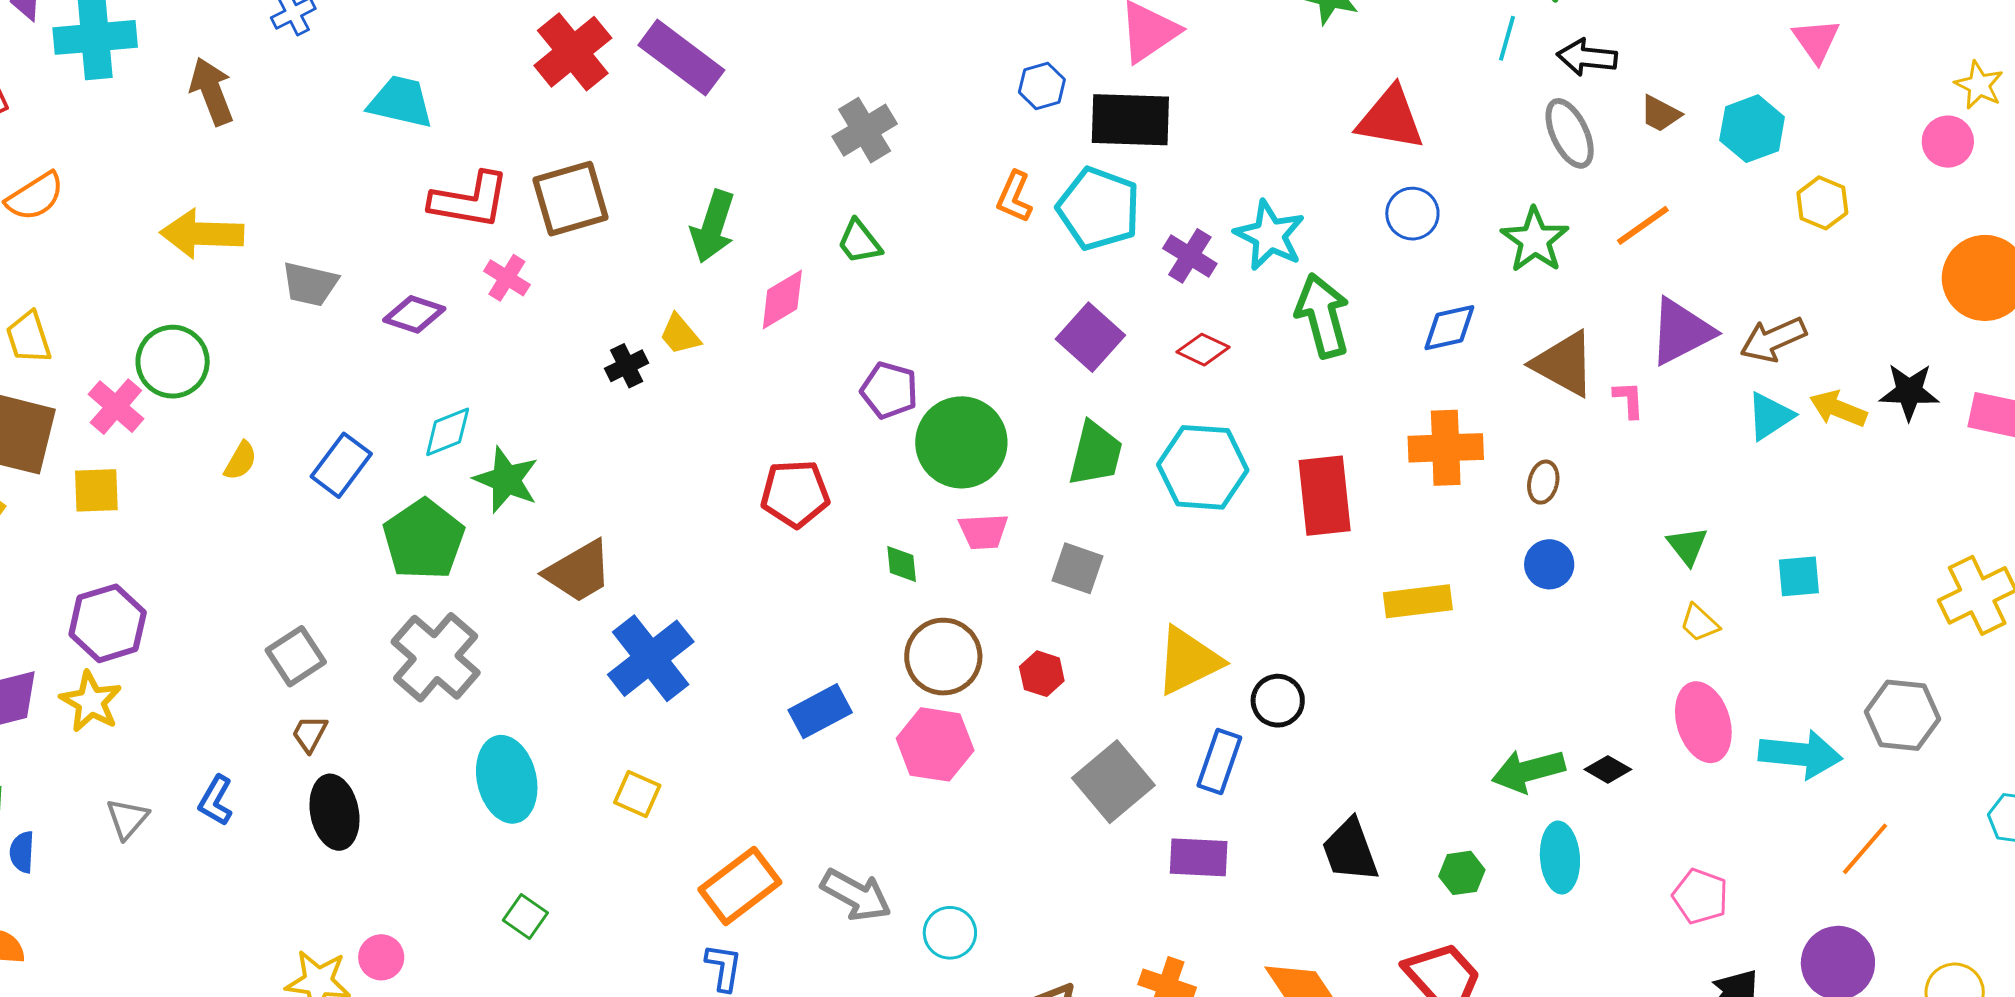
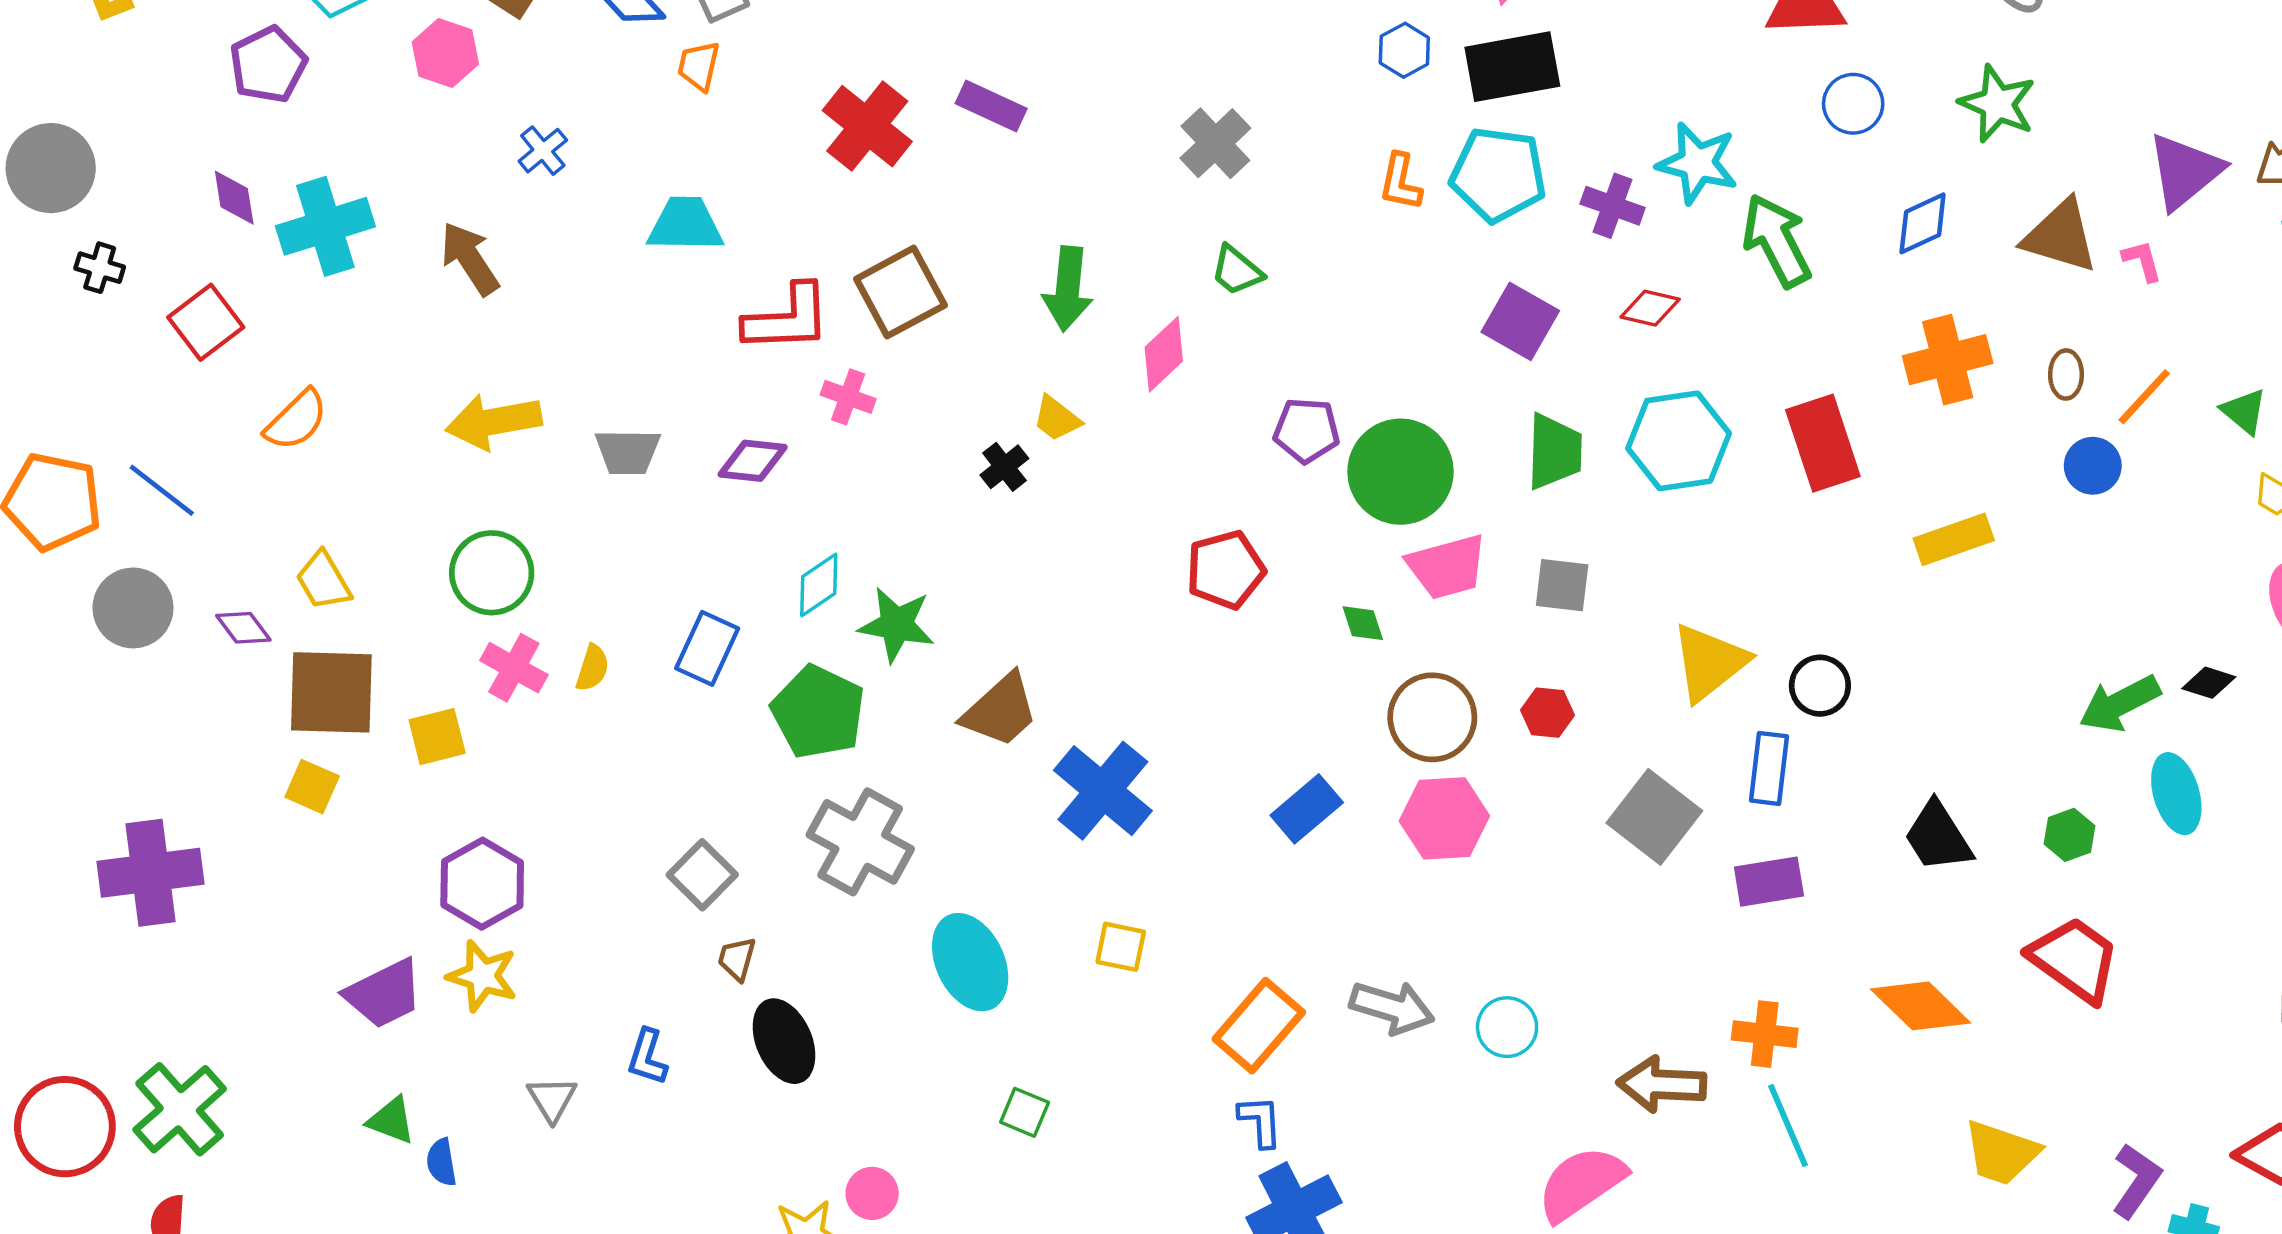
purple rectangle: (681, 58) -> (991, 106), size x0.7
orange line: (1643, 225) -> (2144, 397), moved
pink cross: (116, 407) -> (514, 668), moved
pink trapezoid: (983, 532) -> (1447, 567), size x1.4

